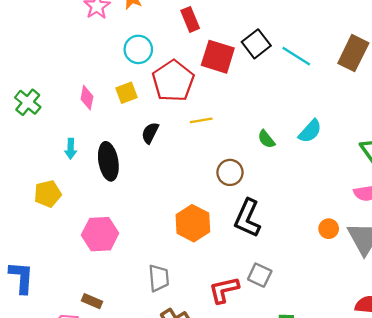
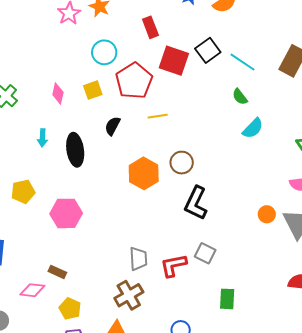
green semicircle: (266, 139) -> (240, 97), moved
yellow pentagon: (48, 194) -> (23, 192), moved
orange hexagon: (193, 223) -> (144, 173), moved
gray trapezoid: (159, 278) -> (138, 259), moved

